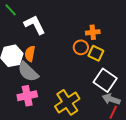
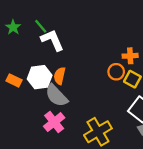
white L-shape: (35, 25) -> (52, 40), moved
pink cross: (27, 96) -> (54, 122), turned -30

